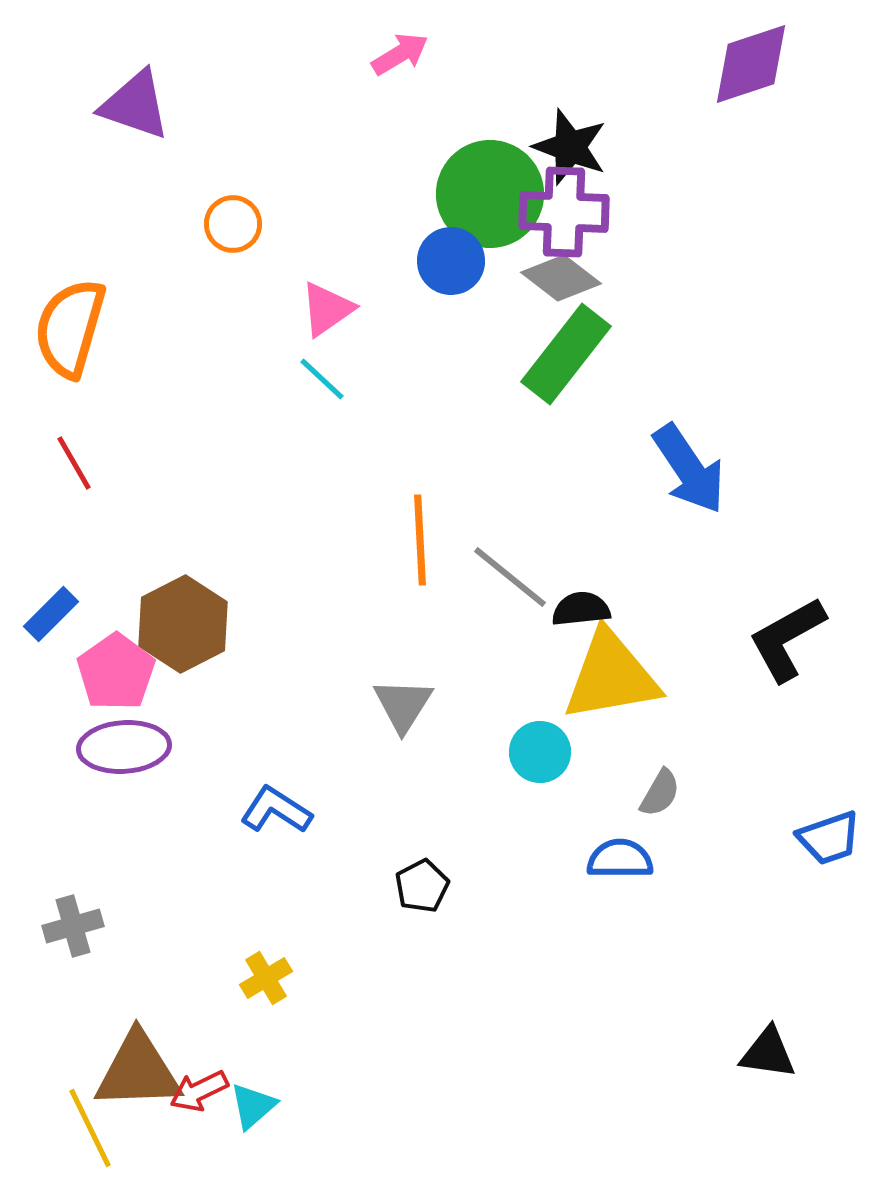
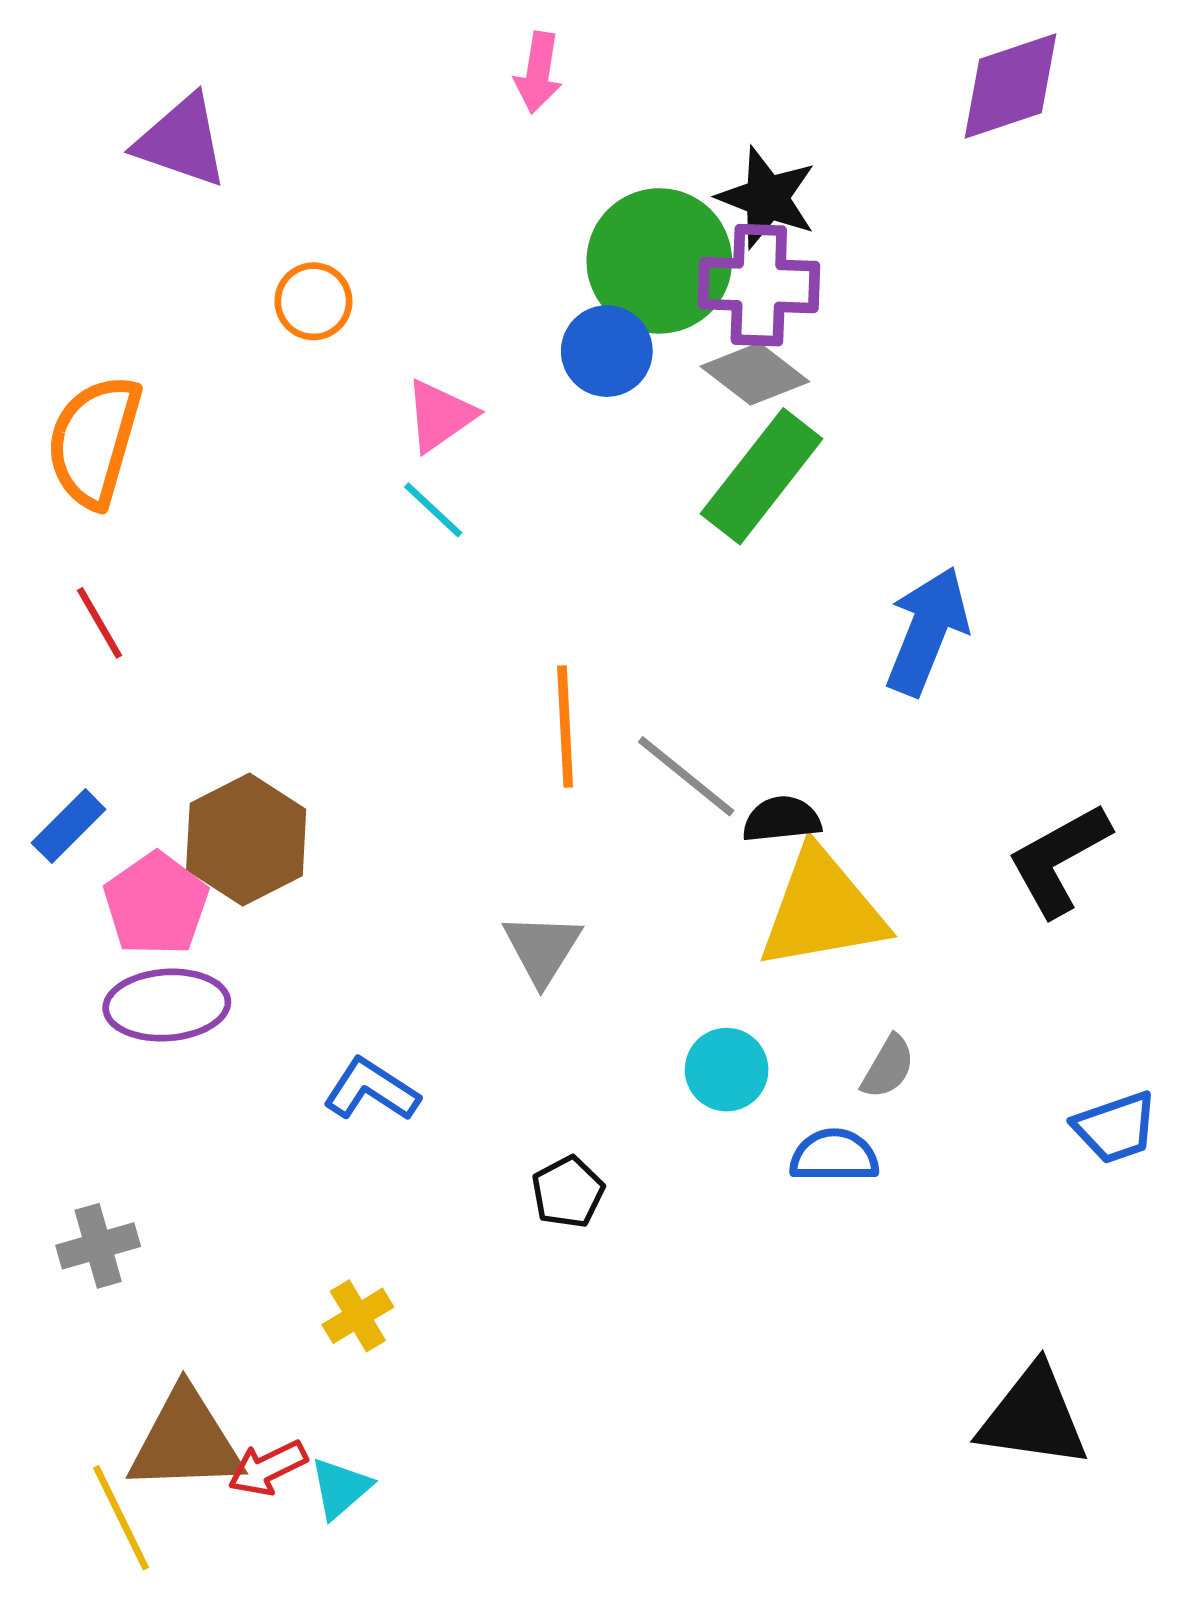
pink arrow: (400, 54) -> (538, 73), turned 130
blue arrow: (689, 469) -> (927, 631), turned -124
cyan circle: (540, 752) -> (727, 1070), moved
black triangle: (768, 1053) -> (1033, 1417), size x1.5

